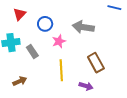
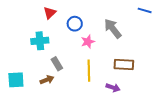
gray arrow: (83, 27) -> (113, 29), turned 40
gray rectangle: (32, 52) -> (57, 64), moved
brown rectangle: (96, 63) -> (124, 65), turned -60

